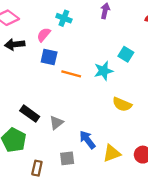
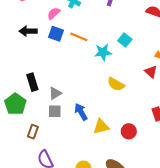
black arrow: (15, 44) -> (28, 31), moved
orange line: (71, 74) -> (79, 37), moved
black rectangle: (30, 114) -> (32, 82), turned 30
gray square: (67, 158) -> (55, 111), moved

